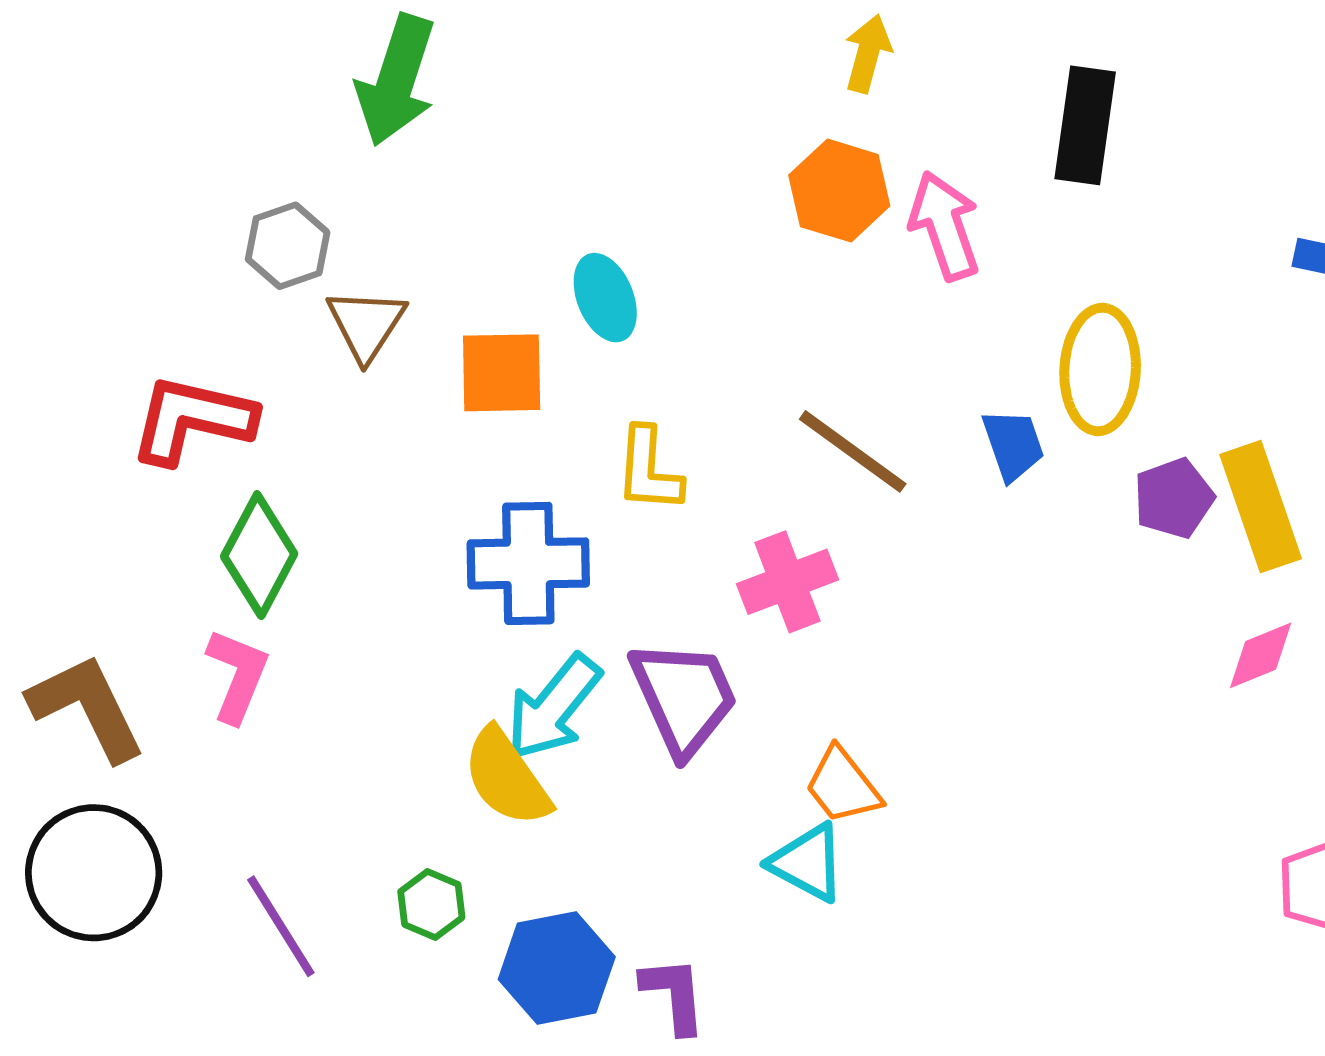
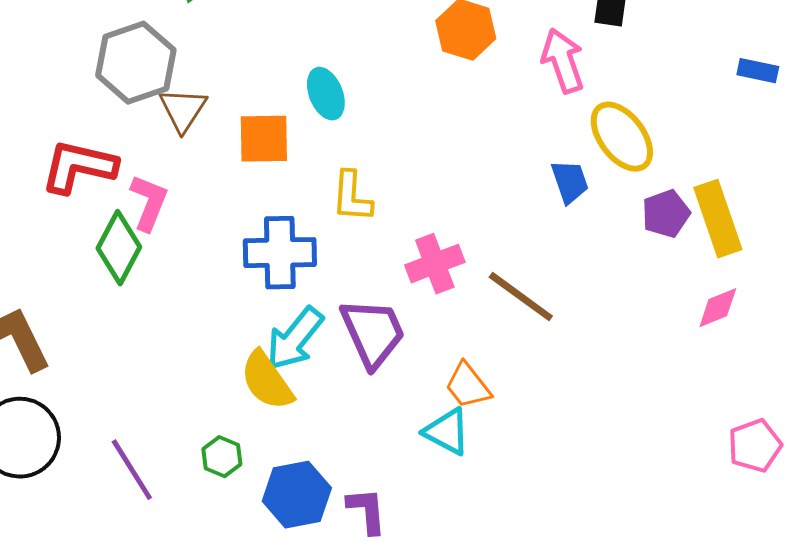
pink arrow: (945, 226) -> (563, 61), moved
gray hexagon: (288, 246) -> (136, 63), size x1.6
yellow ellipse: (1100, 369) -> (622, 137), turned -40
brown line: (853, 451) -> (521, 297), moved
pink L-shape: (237, 675) -> (149, 203), moved

